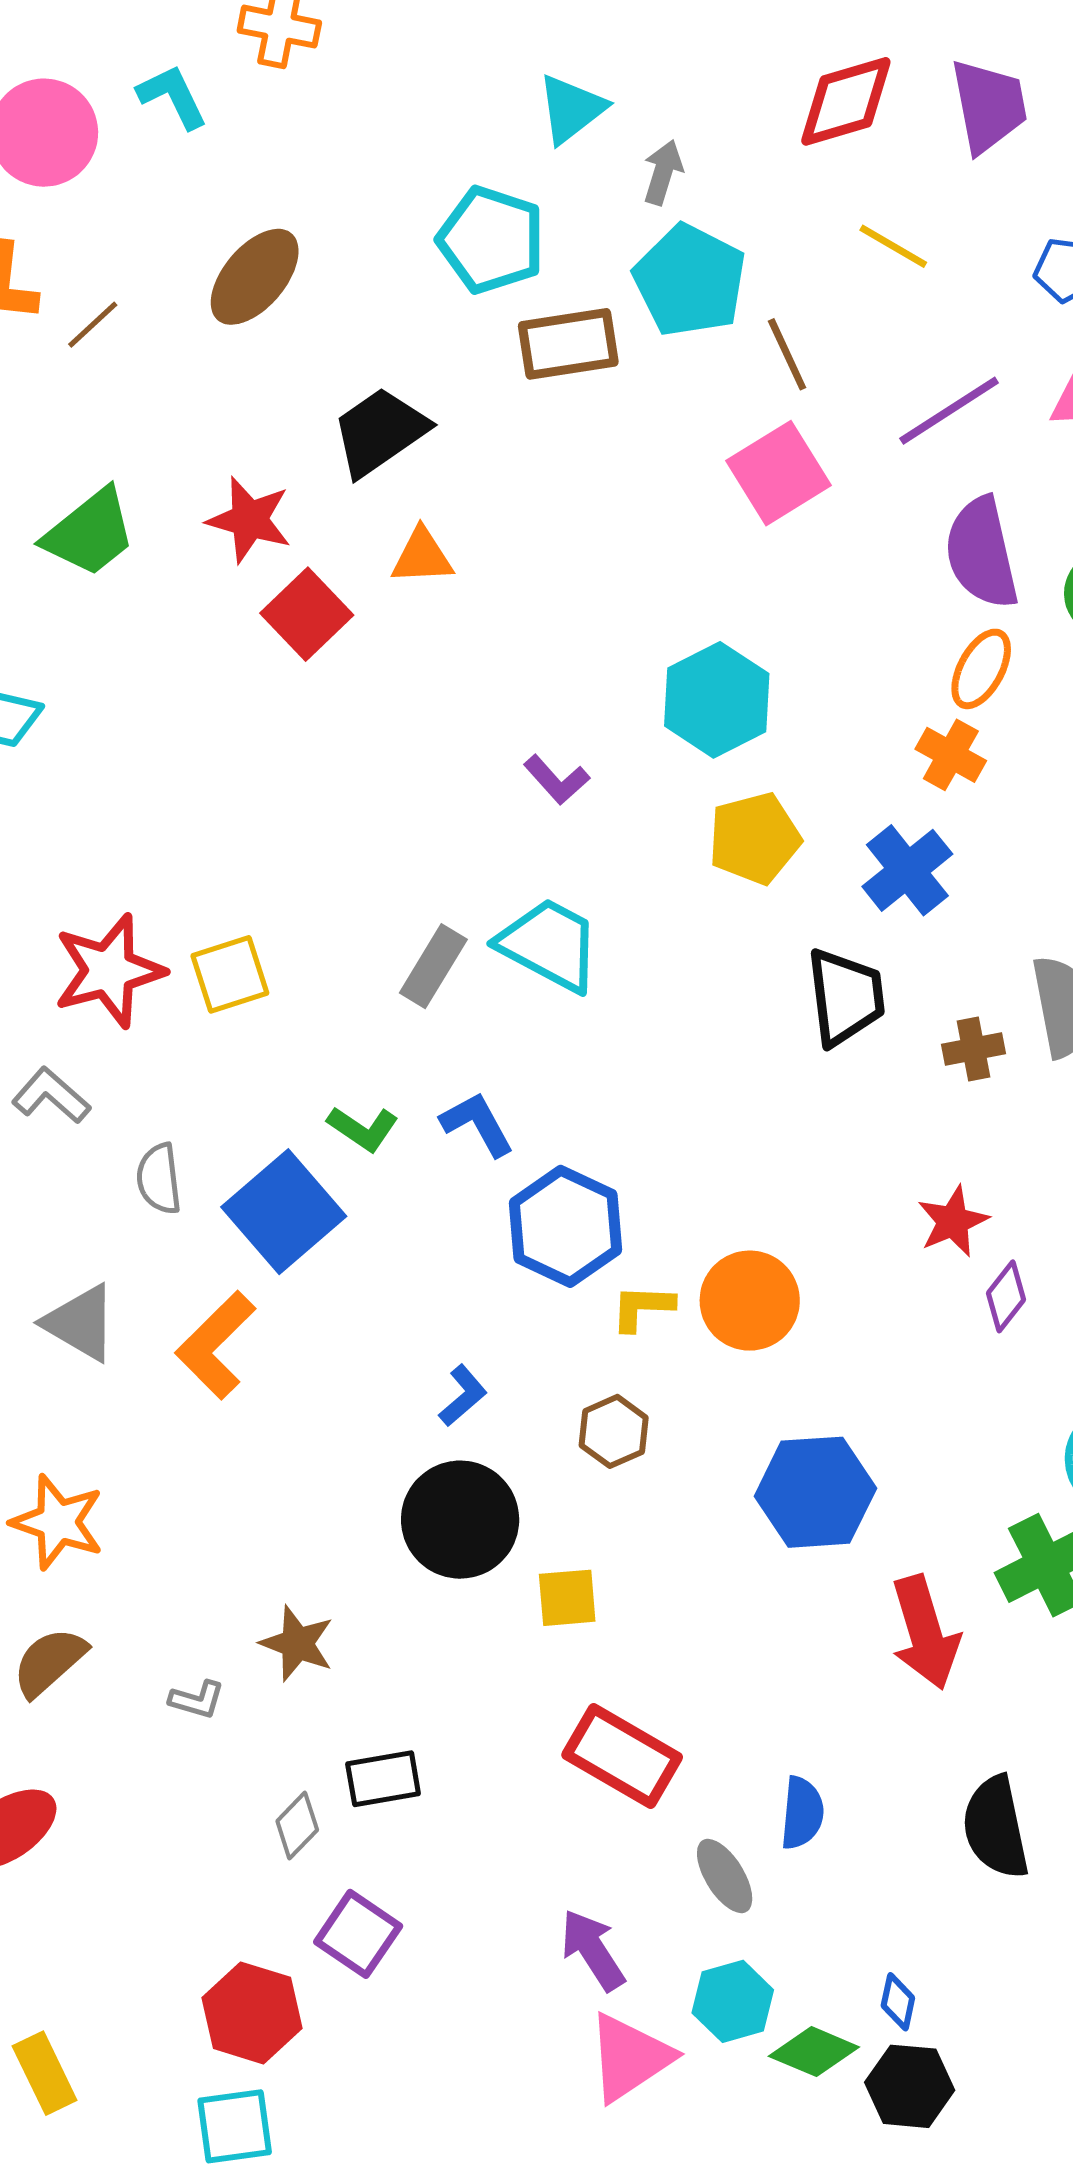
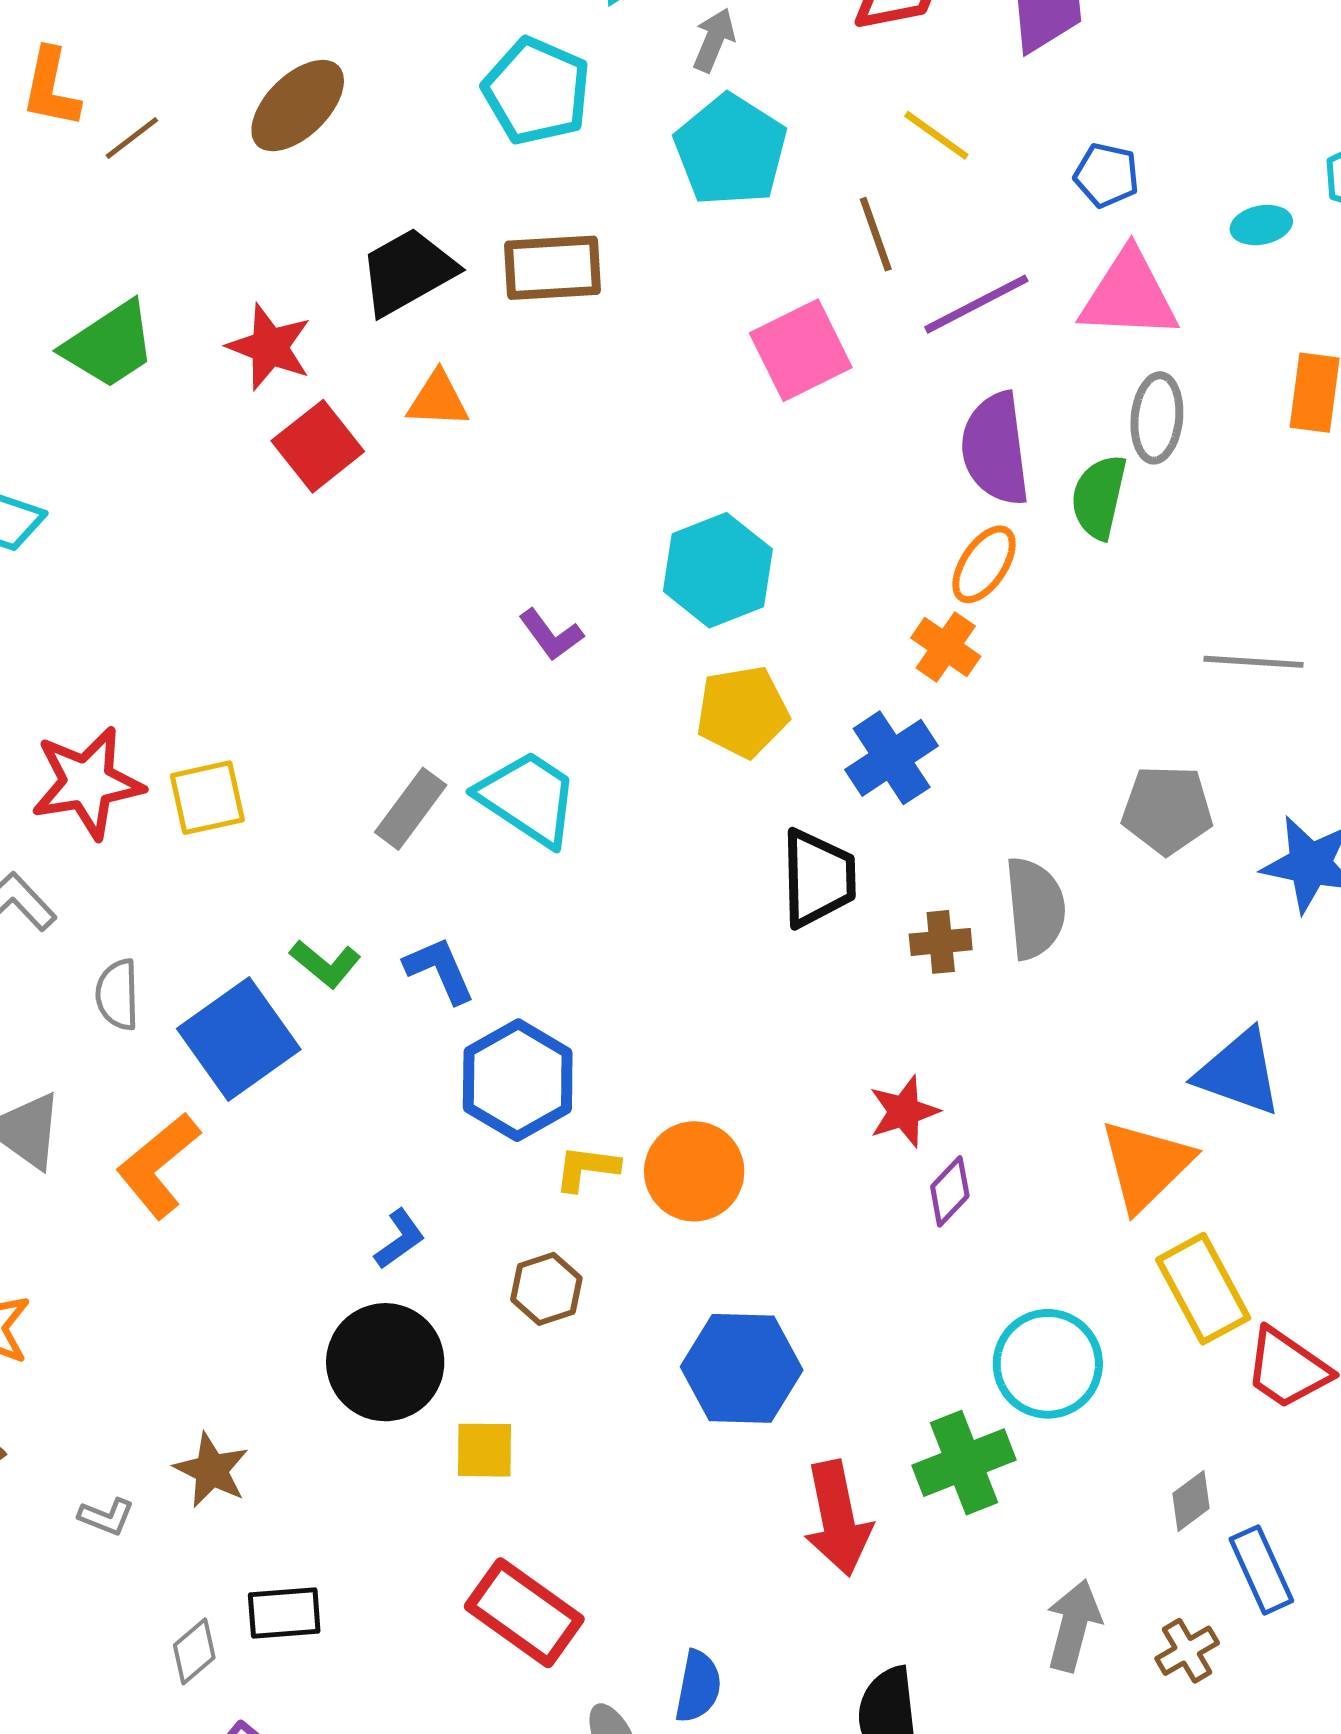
brown rectangle: (568, 344) -> (552, 268), moved
brown line: (787, 354) -> (876, 234), moved

